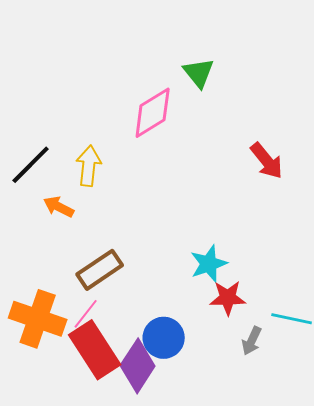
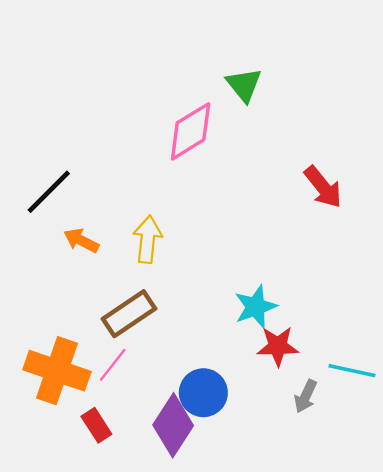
yellow arrow: (89, 166) -> (148, 239), moved
red rectangle: (95, 350) -> (96, 425), moved, size x0.5

